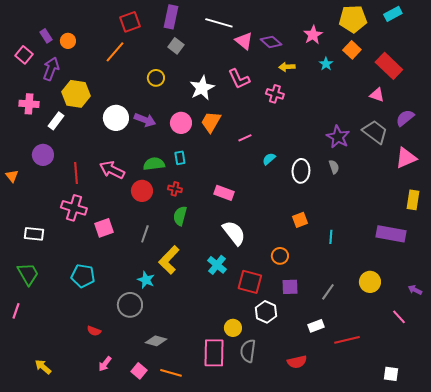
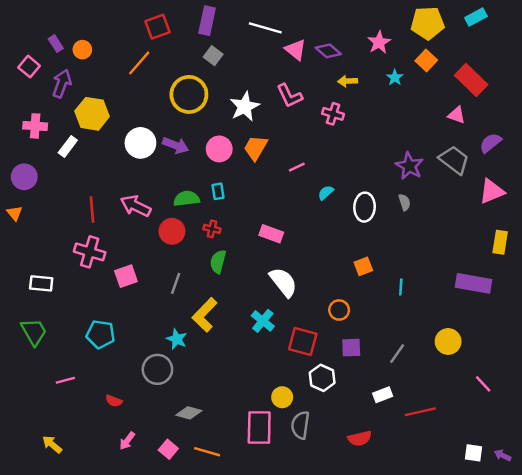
yellow circle: (156, 78) -> (189, 94), size x1.8
purple circle: (43, 155) -> (24, 177), moved
purple arrow: (415, 290) -> (503, 455), moved
pink line: (16, 311) -> (65, 380), moved, turned 56

